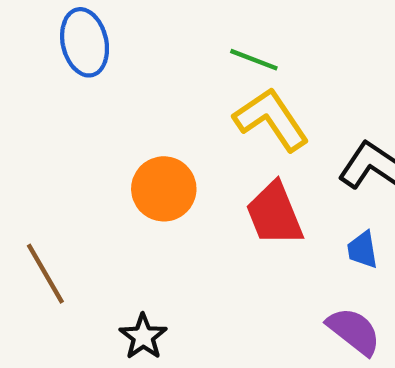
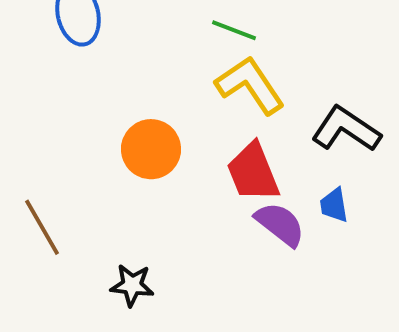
purple semicircle: (354, 331) -> (280, 224), moved
black star: (143, 337) -> (132, 285), turned -30

